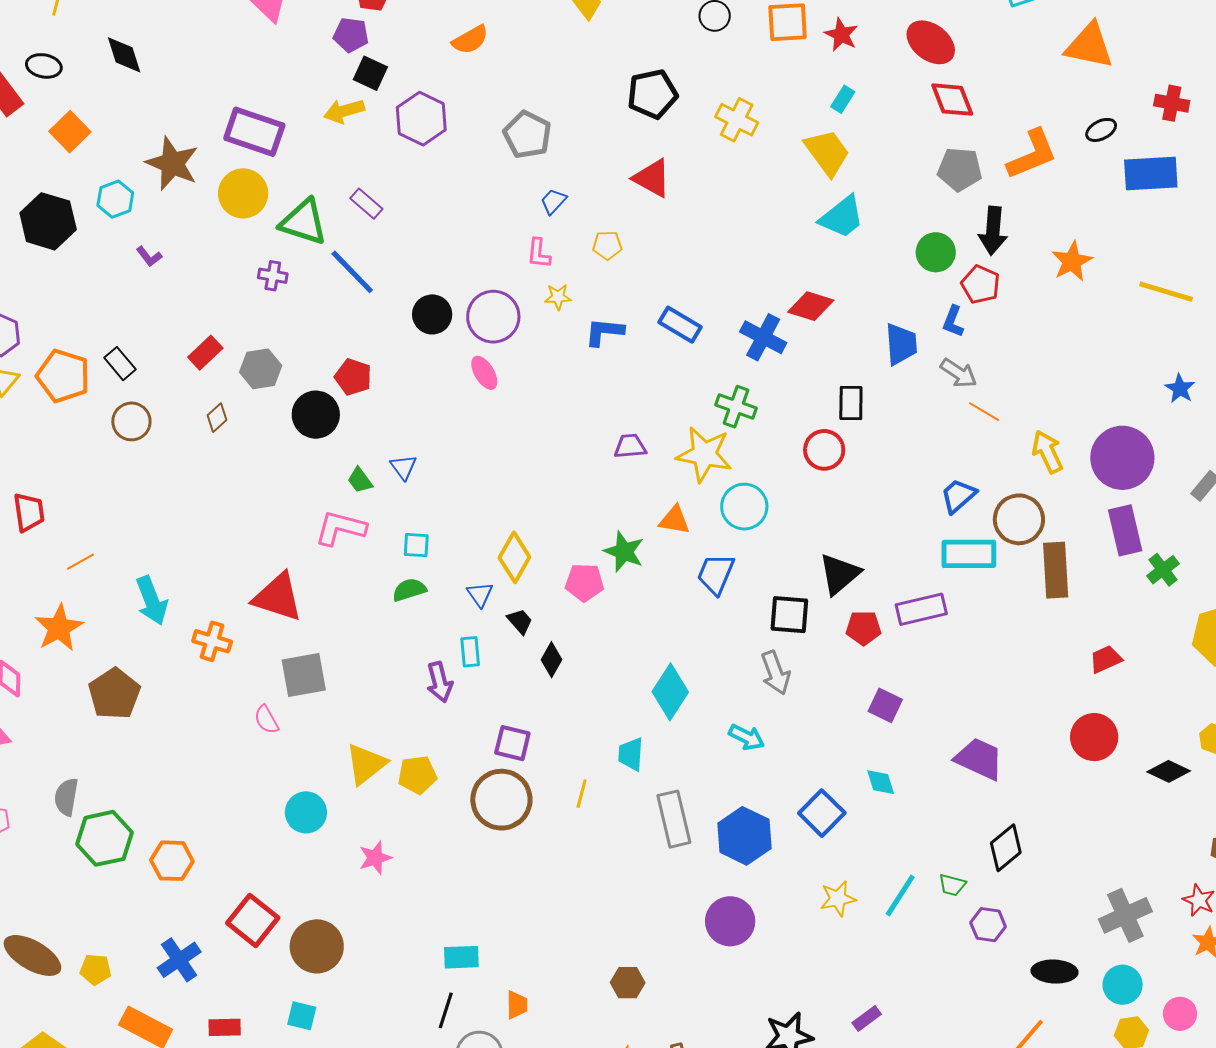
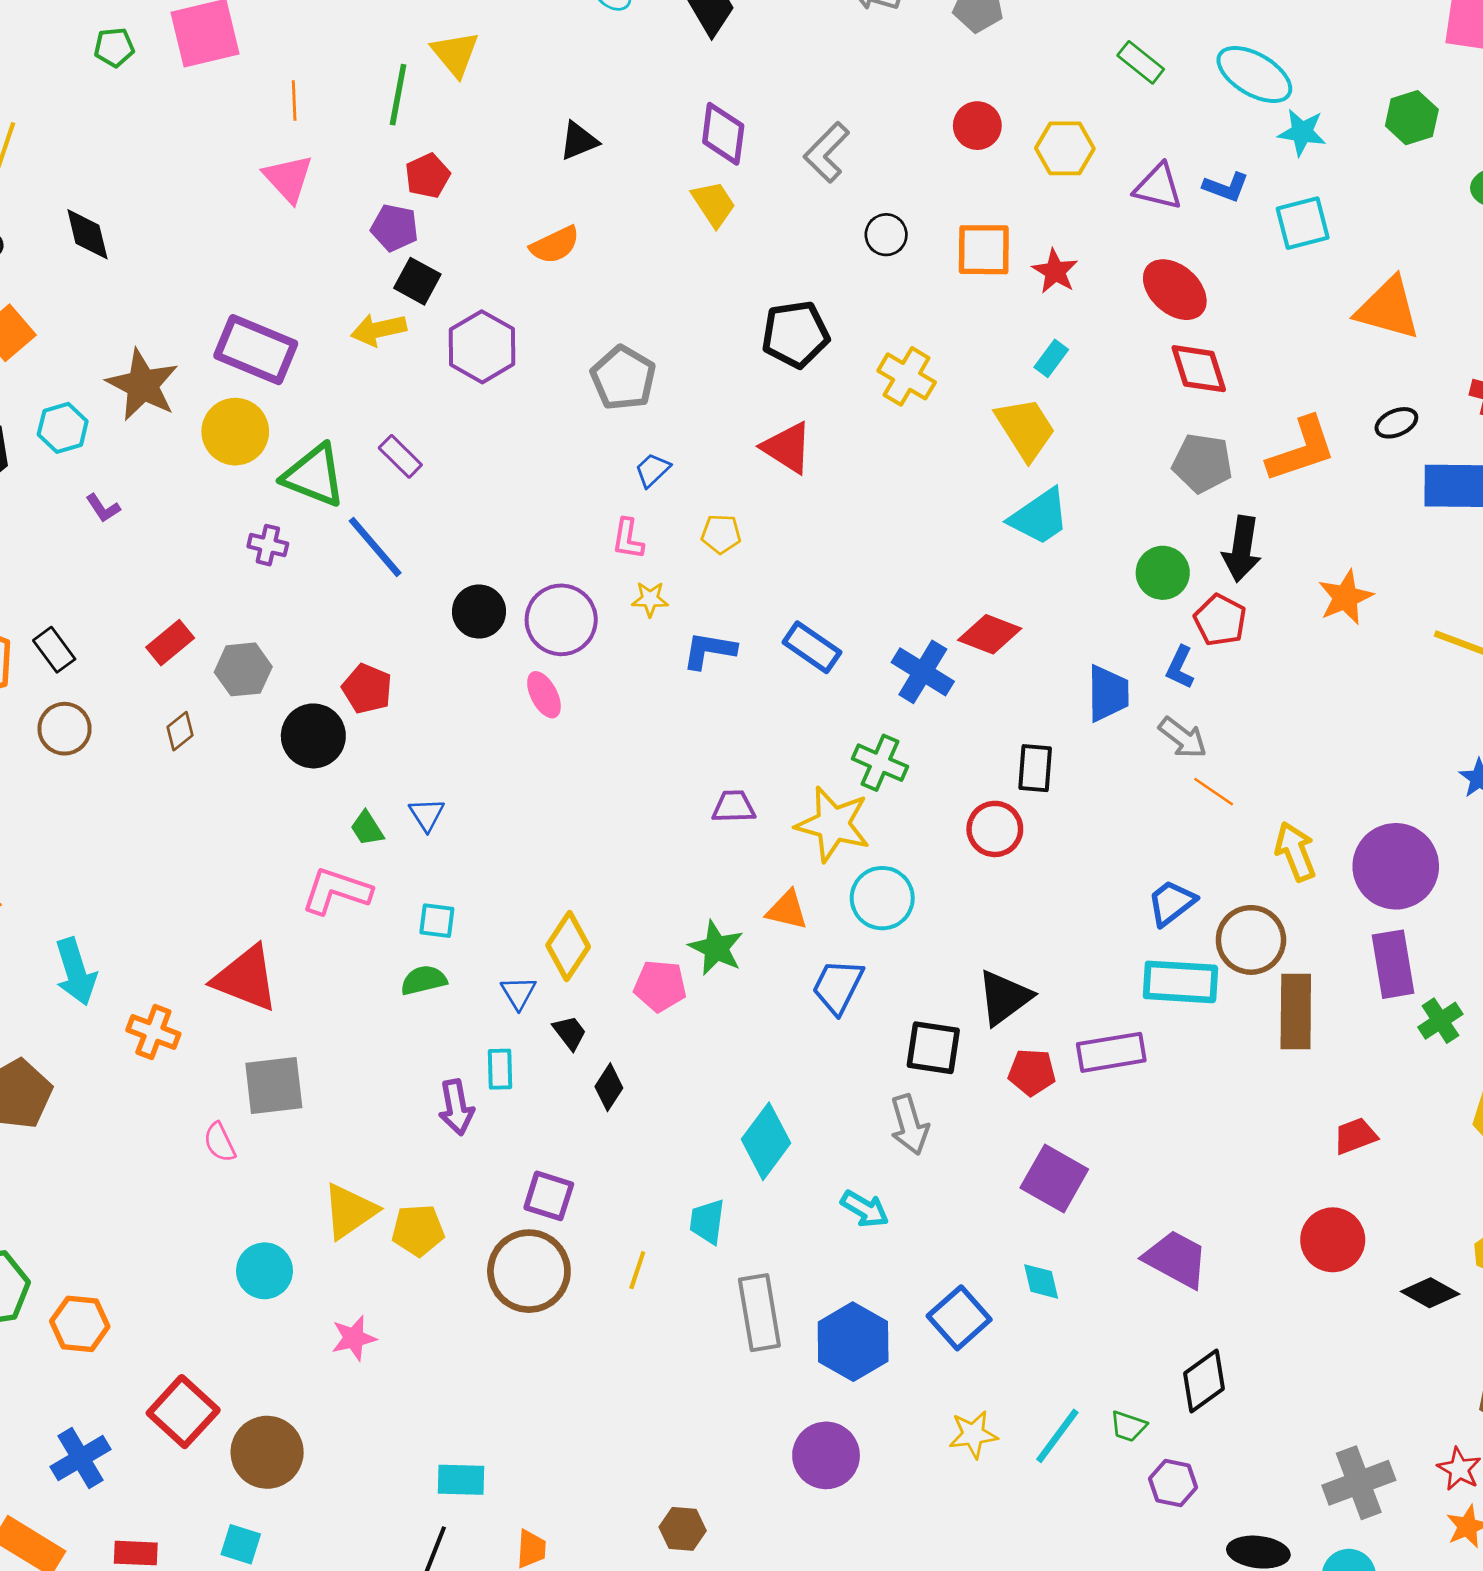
purple square: (885, 705) -> (1054, 1178), size x1.4

